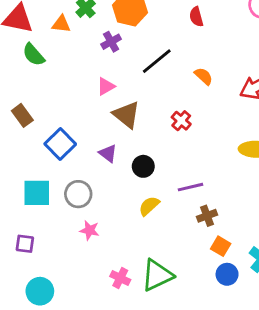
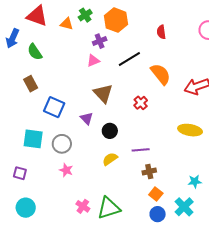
green semicircle: (33, 55) -> (35, 52), moved
orange semicircle: (204, 76) -> (161, 74), size x1.6
pink triangle: (106, 86) -> (93, 61), moved
blue square: (60, 144) -> (54, 107), turned -30

